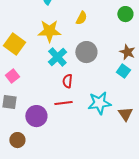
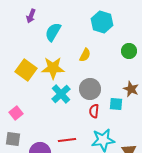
yellow square: (14, 44) -> (26, 70), moved
cyan square: (123, 71) -> (116, 104), moved, turned -32
red semicircle: (67, 81) -> (94, 111), moved

